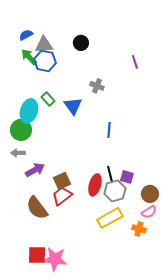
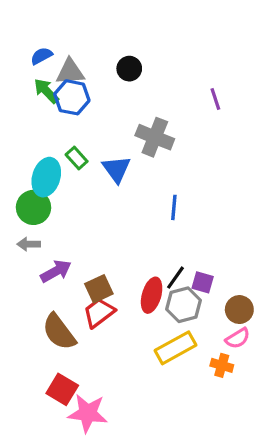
gray cross: (97, 86) -> (155, 137), size x1.6
black line: (110, 174) -> (176, 278), turned 49
red square: (37, 255) -> (62, 389), moved, turned 30

